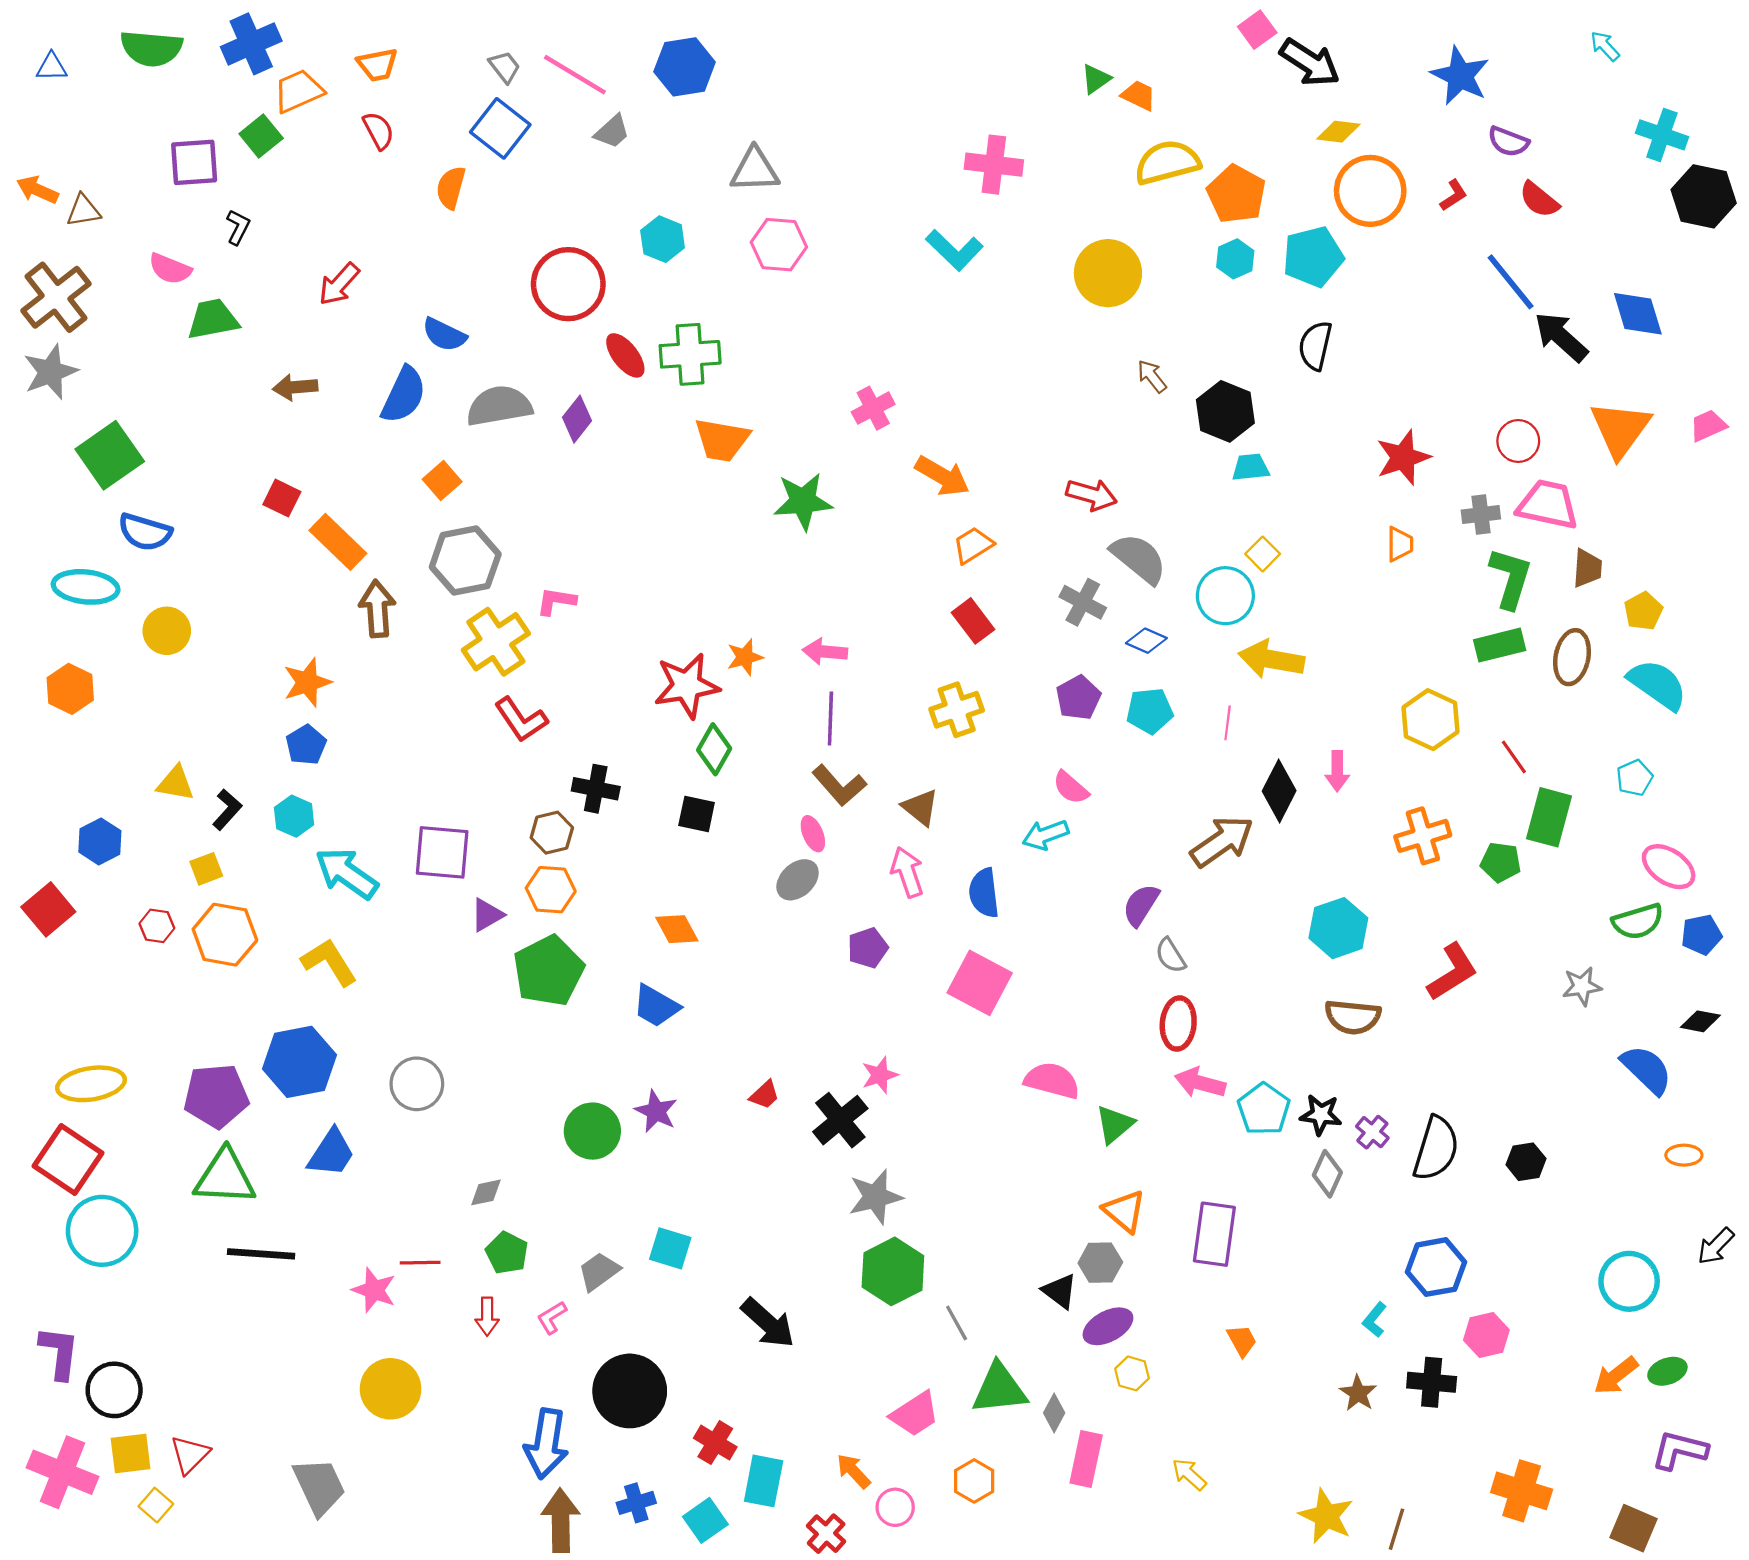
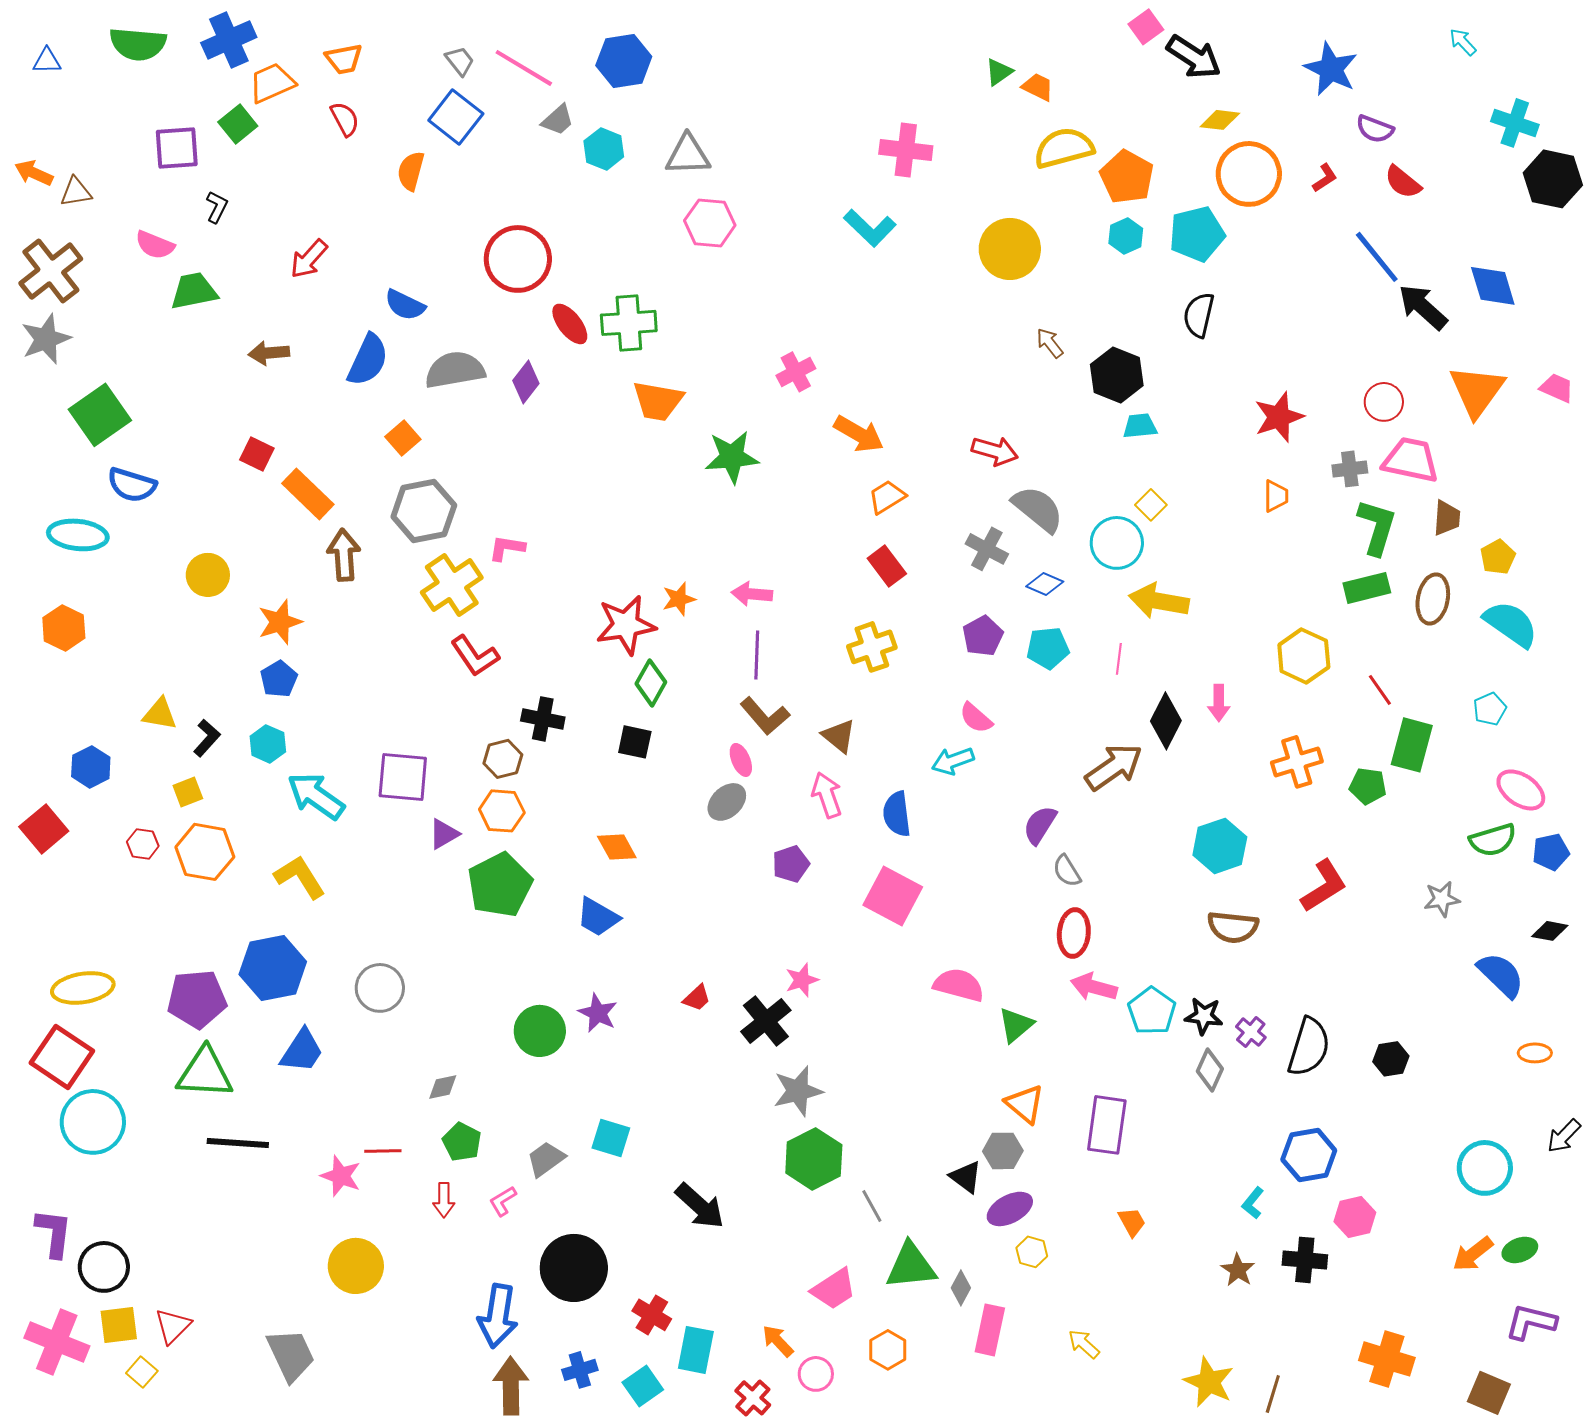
cyan hexagon: (663, 239) -> (604, 149), moved
pink trapezoid: (1708, 426) -> (1557, 388), turned 48
yellow circle: (167, 631) -> (208, 575), moved

